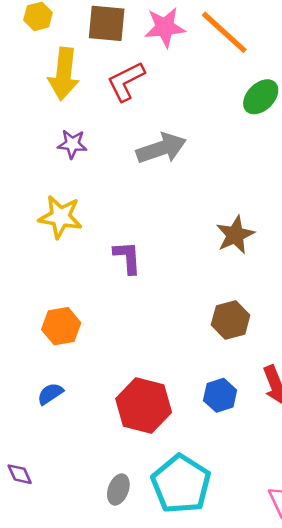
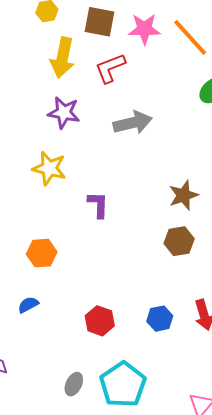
purple star: (72, 144) -> (64, 113), size x1.4
brown hexagon: (231, 320) -> (179, 241), moved
red hexagon: (144, 406) -> (100, 321), size x0.7

